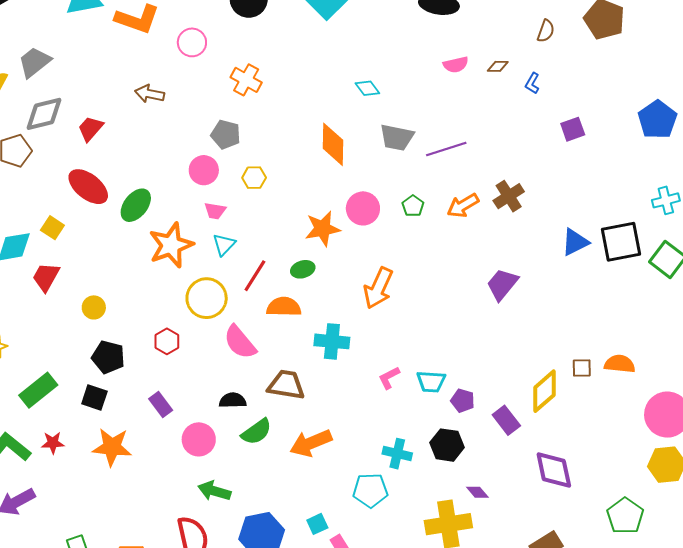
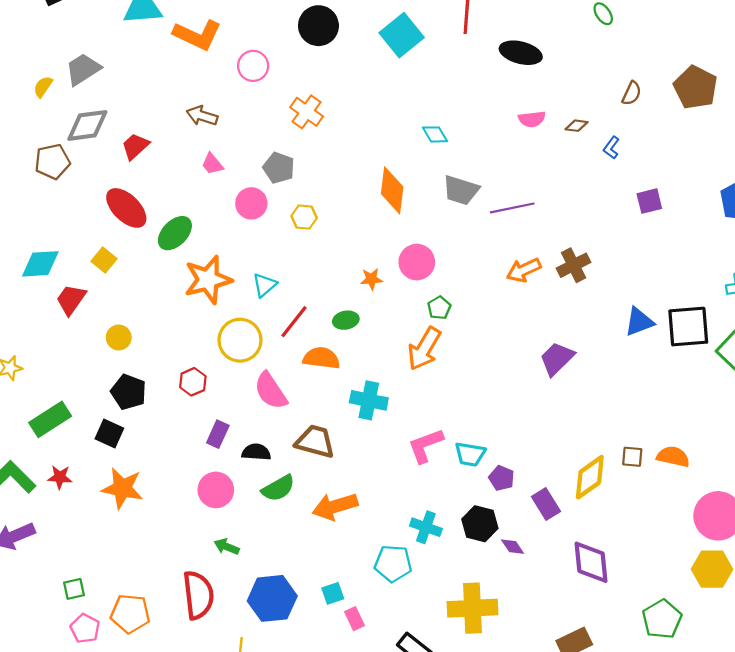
green pentagon: (413, 206) -> (439, 308), moved
pink trapezoid: (215, 211) -> (212, 164), moved, turned 35
yellow square: (52, 228) -> (104, 260), moved
orange star: (323, 229) -> (371, 279), size x0.6
pink L-shape: (389, 378) -> (426, 445), size x1.5
purple rectangle: (161, 405) -> (218, 434), moved, turned 55
green arrow: (214, 491) -> (227, 547), size x0.7
purple diamond: (477, 492) -> (513, 547), moved

